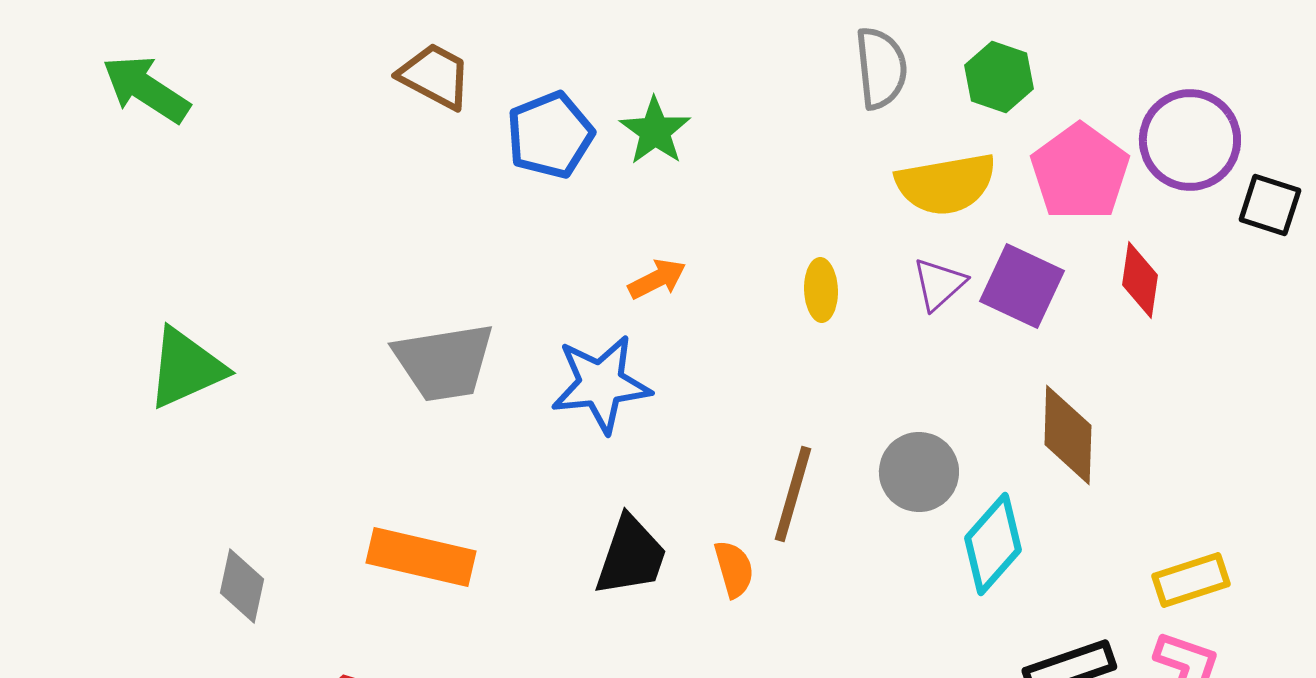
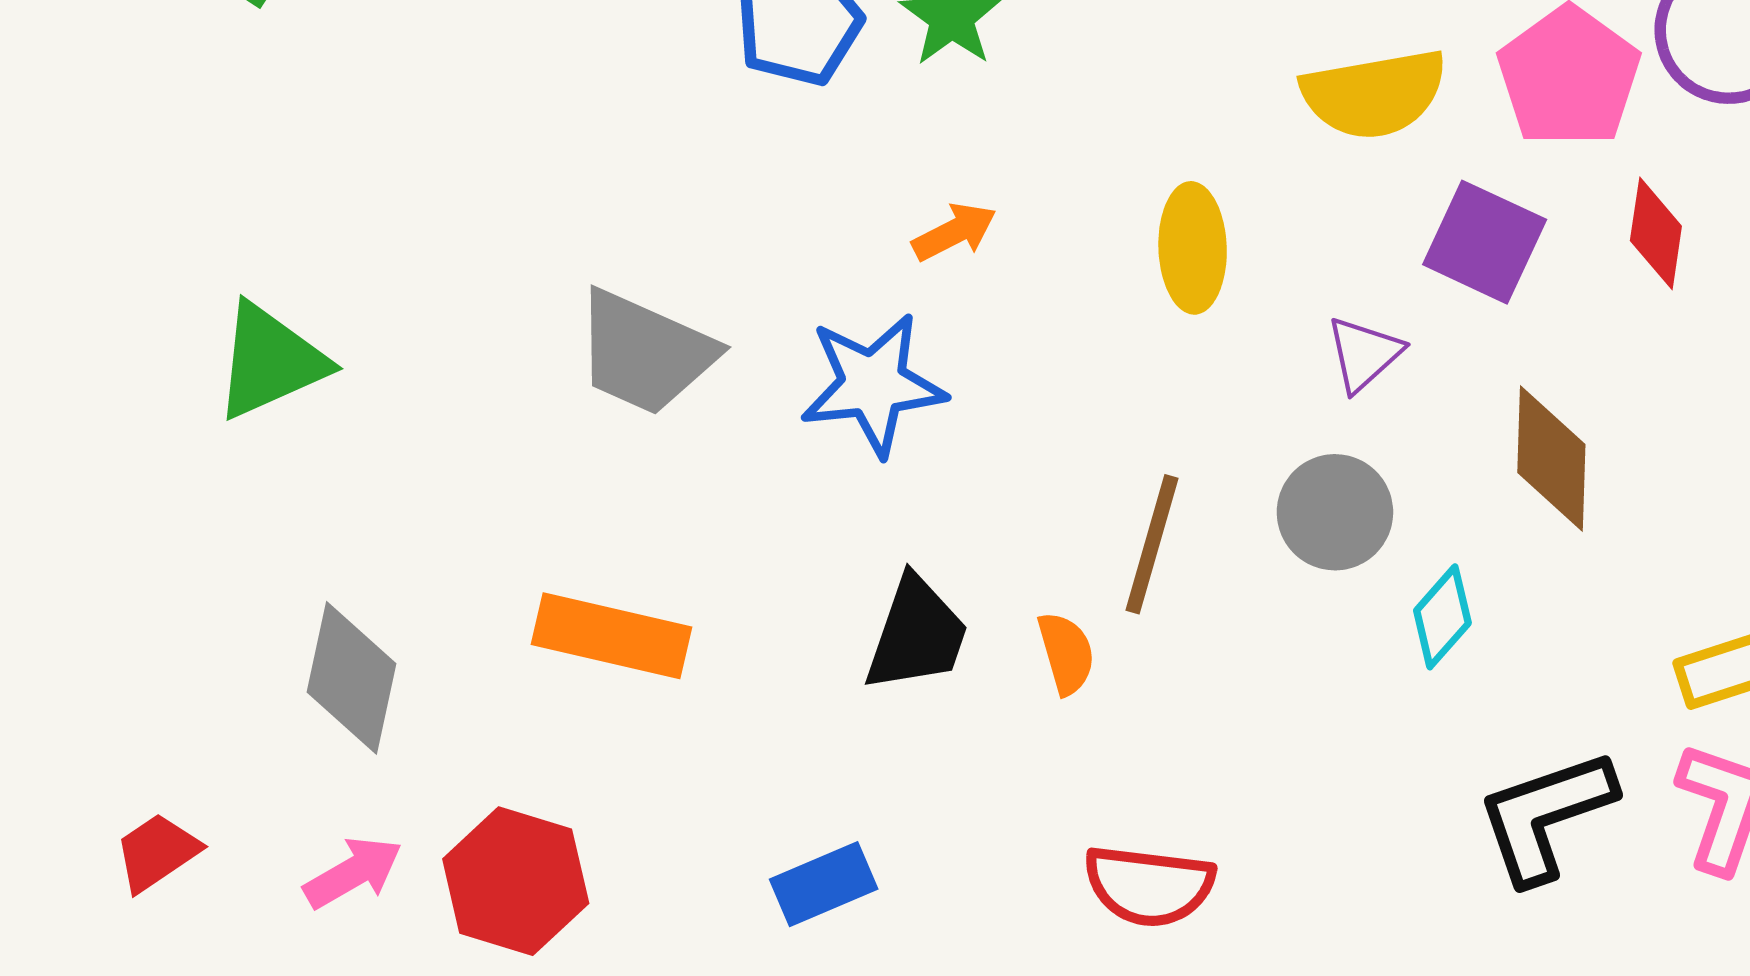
purple triangle: (939, 284) -> (1364, 354), moved
yellow ellipse: (821, 290) -> (1193, 248), size x1.4
gray trapezoid: (444, 362) -> (645, 352), turned 33
cyan diamond: (993, 544) -> (1442, 617), size x0.7
gray diamond: (242, 586) -> (352, 678), size x1.4

